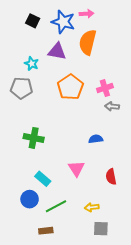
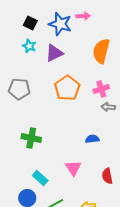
orange semicircle: (88, 42) -> (101, 51), moved
purple triangle: (57, 51) -> (54, 53), turned -36
cyan star: (32, 64) -> (29, 46), moved

